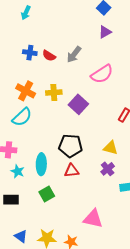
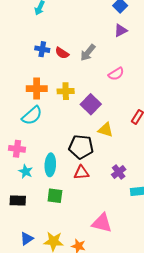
pink semicircle: (102, 74) -> (116, 74), size x0.7
orange cross: (26, 91) -> (37, 89), turned -30
yellow triangle: (111, 148) -> (106, 130), moved
green square: (47, 194) -> (55, 196), turned 35
blue triangle: (21, 236) -> (27, 239), turned 48

